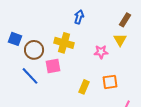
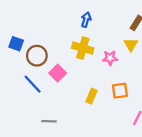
yellow cross: (64, 43) -> (83, 48), moved
pink square: (53, 66) -> (58, 73), turned -35

